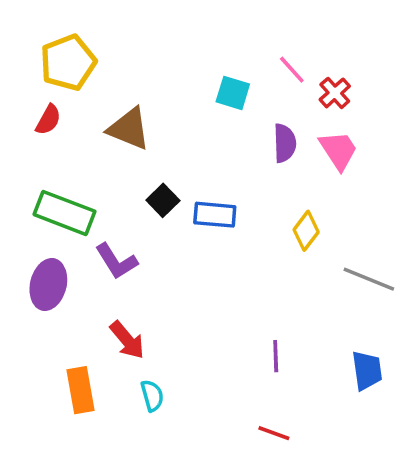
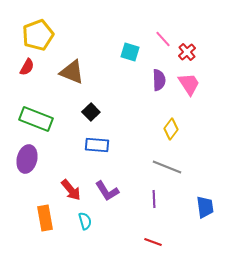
blue rectangle: (215, 215) -> (97, 145), moved
purple L-shape: (116, 261) -> (107, 191), moved
gray line: (369, 279) -> (167, 167), moved

